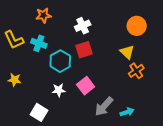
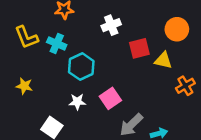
red square: (84, 50) -> (139, 48), moved
yellow triangle: (127, 52) -> (163, 60), turned -35
orange cross: (136, 71) -> (185, 86), moved

